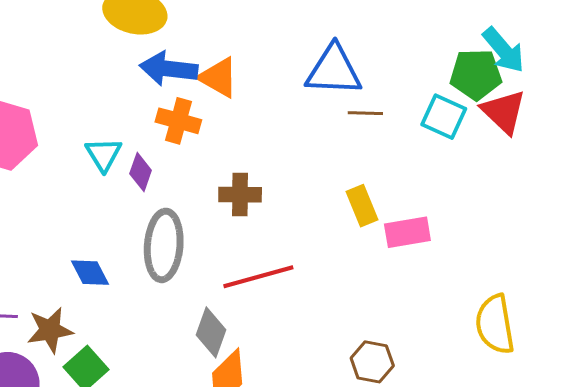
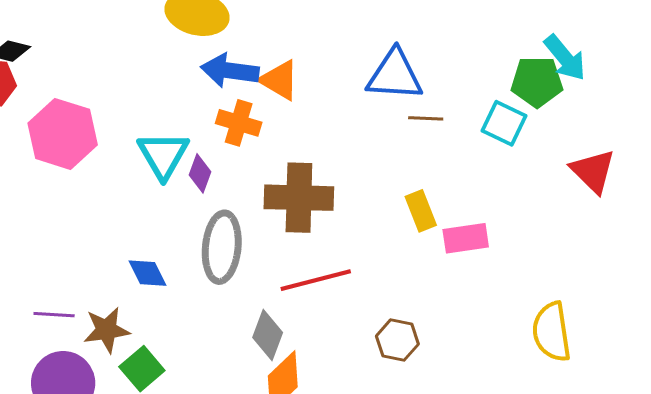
red triangle: (504, 112) -> (593, 171), moved
cyan triangle: (104, 154) -> (163, 155), size x1.4
brown cross: (240, 195) -> (299, 198), size x1.6
brown hexagon: (372, 362) -> (397, 340), moved

